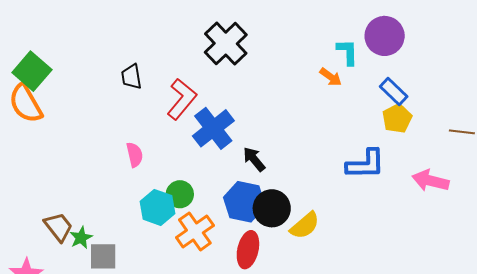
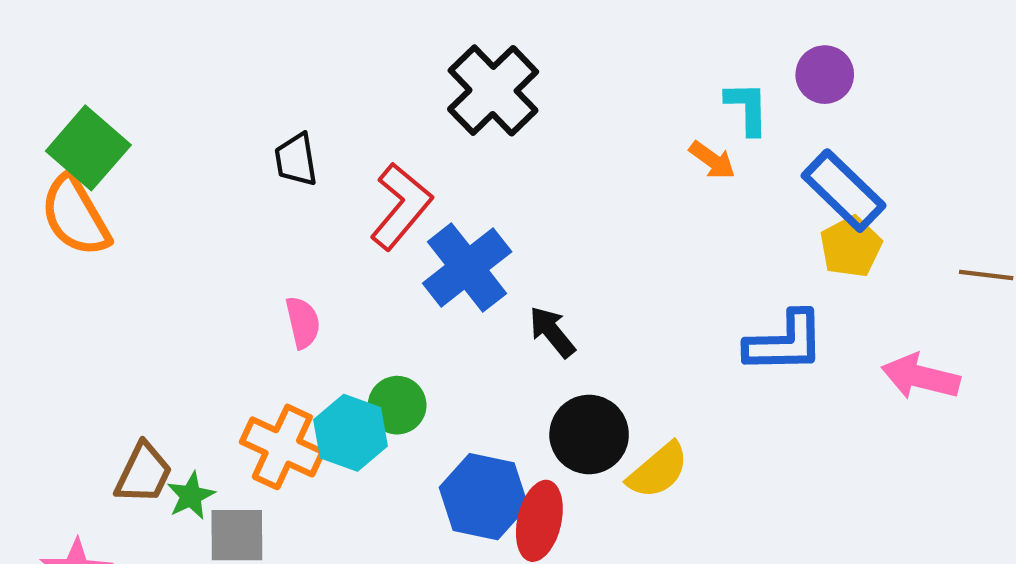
purple circle: (385, 36) -> (825, 75), size x0.7
blue rectangle: (394, 92) -> (844, 191), size x1.4
blue hexagon: (244, 202) -> (484, 497), moved
brown trapezoid: (58, 227) -> (144, 473), turned 64
orange cross: (195, 231) -> (282, 447), moved, turned -30

